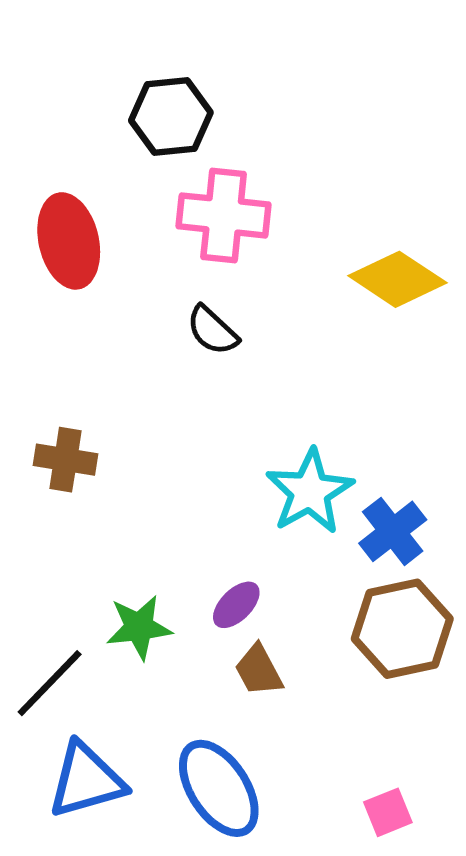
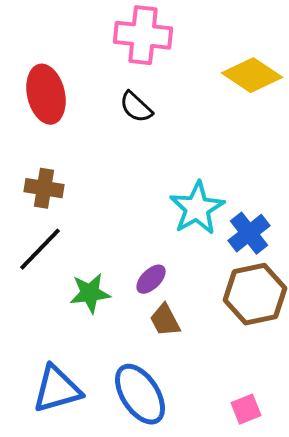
red ellipse: (69, 241) -> (46, 94), moved
black line: (50, 683) -> (40, 249), moved

